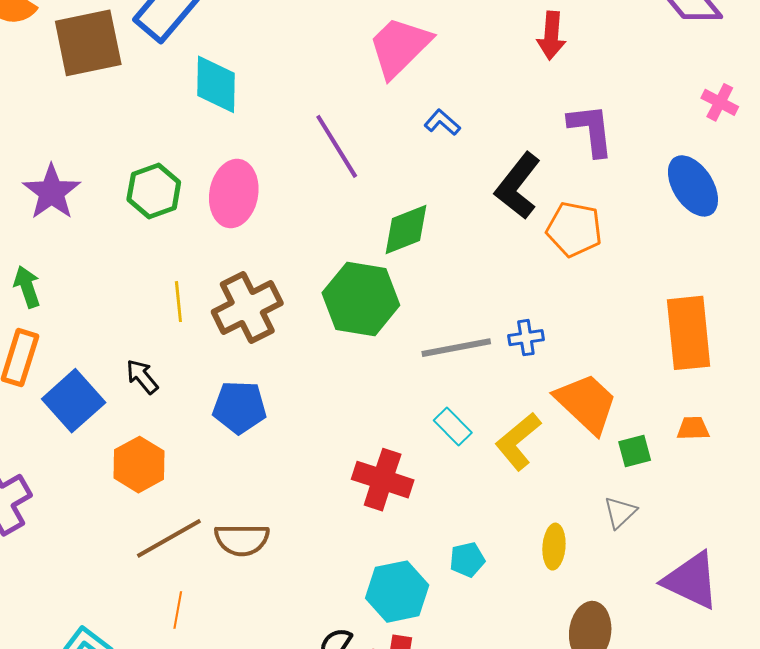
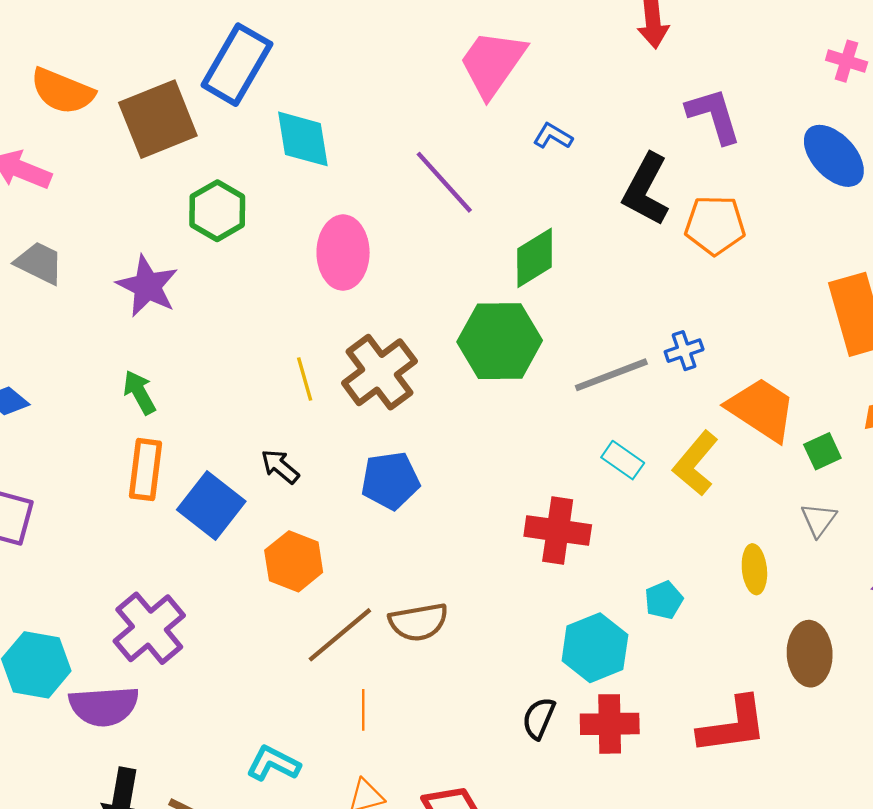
green hexagon: (154, 191) -> (217, 211), moved

